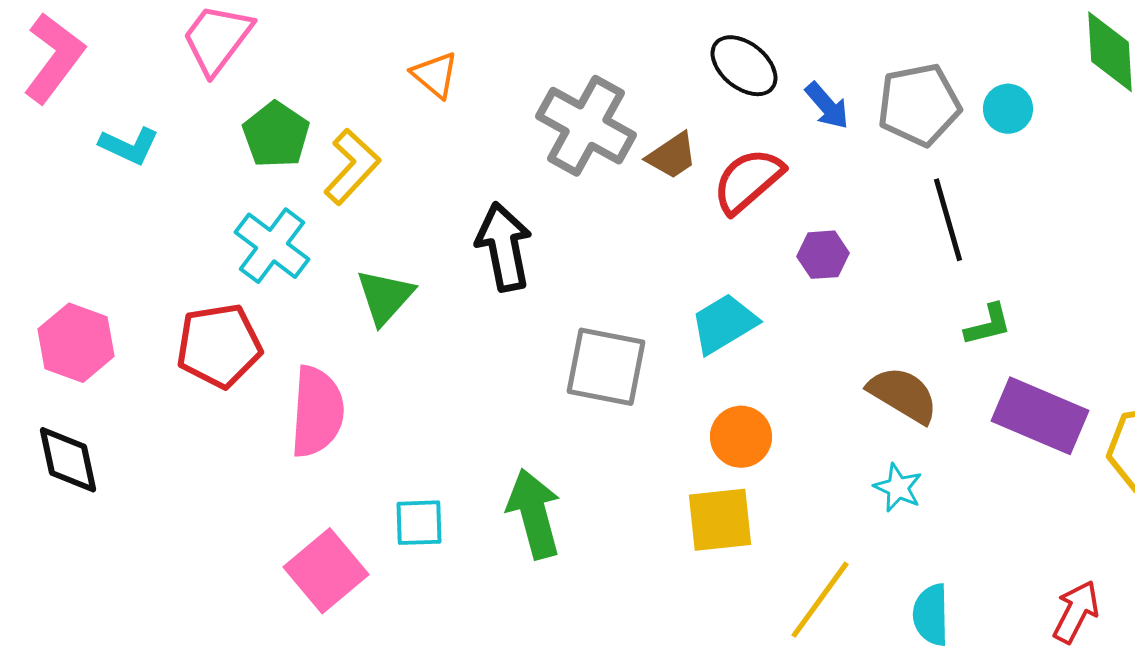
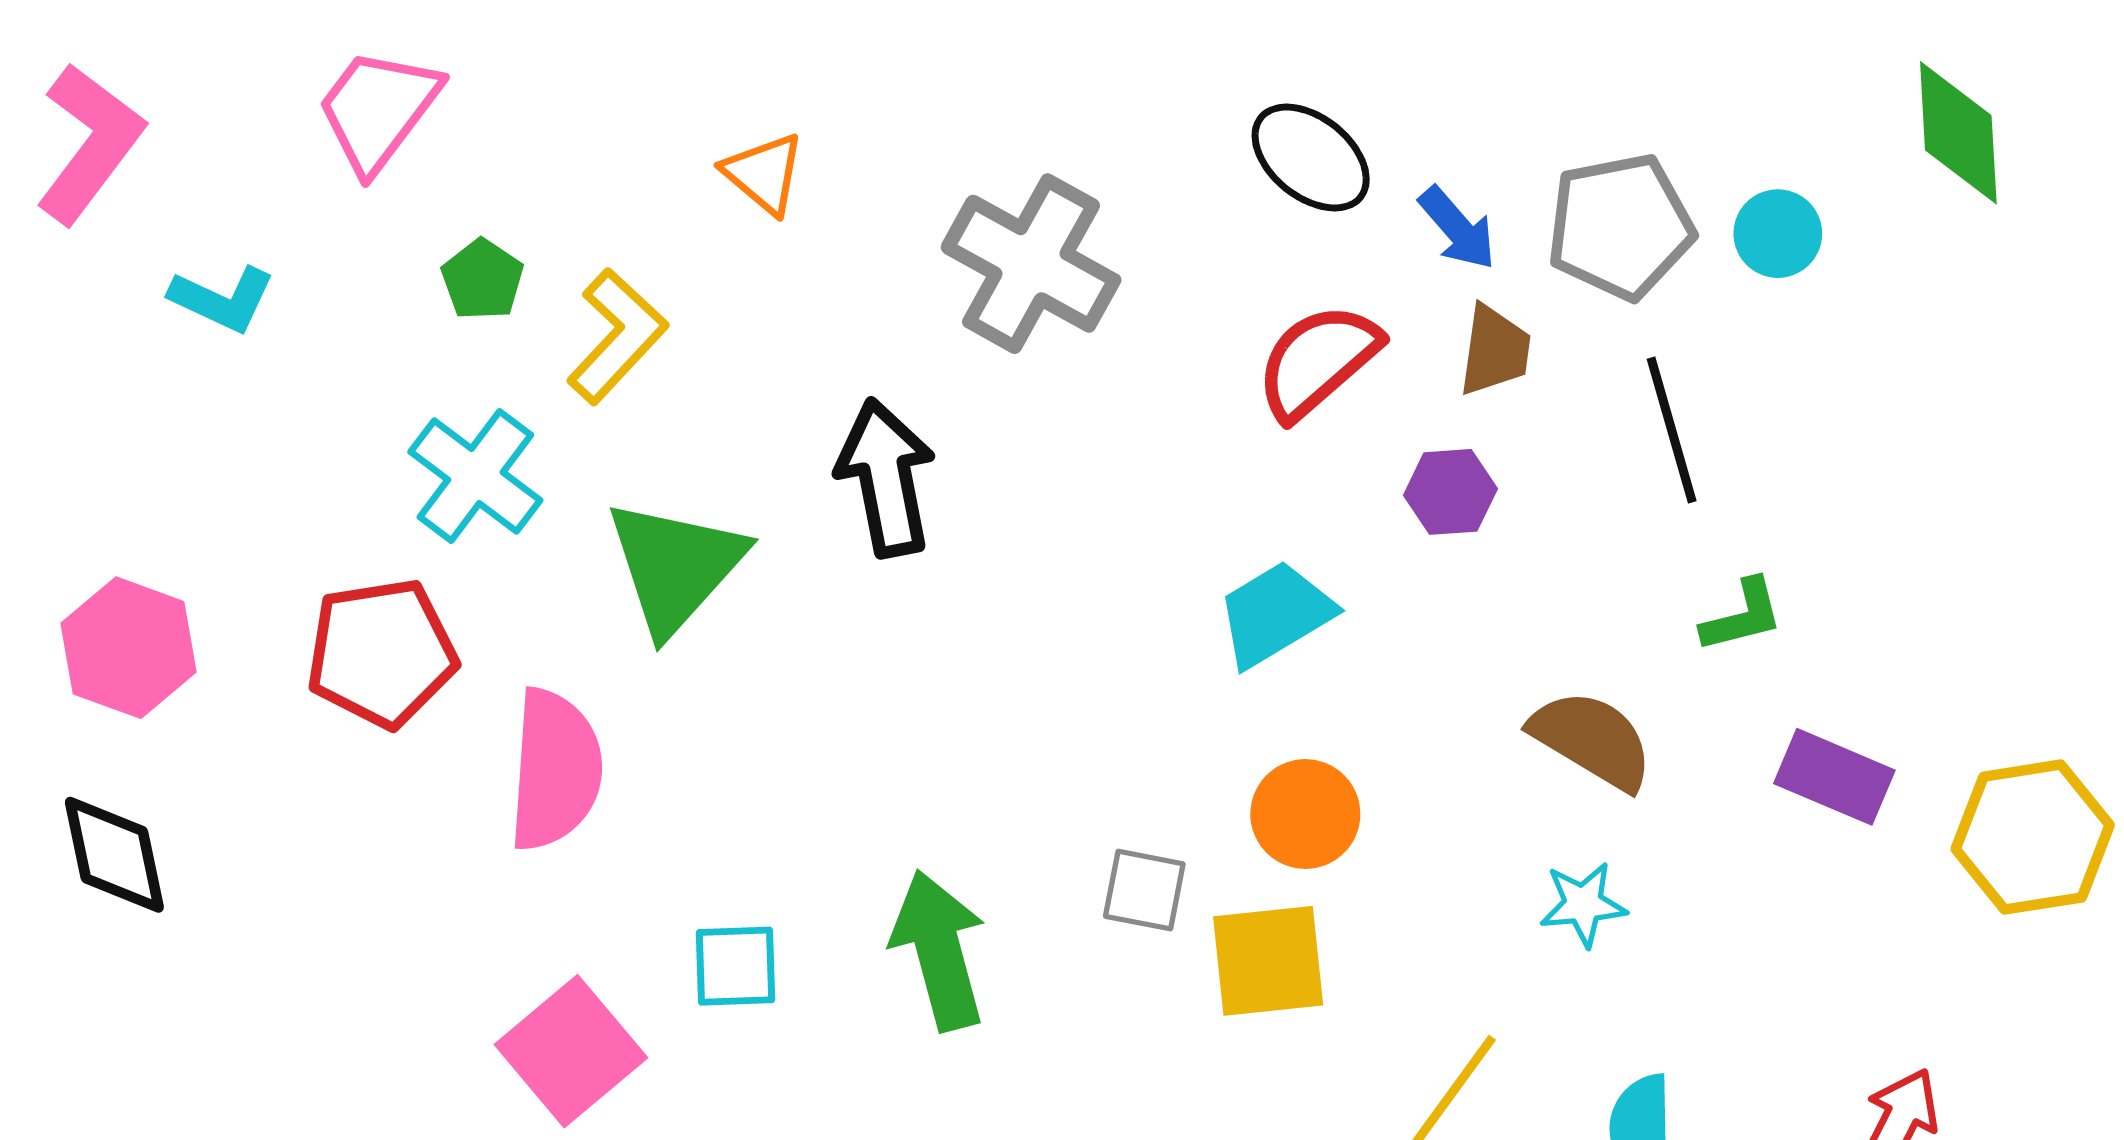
green pentagon: (276, 135) -> (482, 280), size x0.7
brown trapezoid: (672, 156) -> (1495, 350), moved, turned -48
green triangle: (385, 297) -> (675, 566), size x1.4
gray square: (606, 367) -> (1144, 890), moved, size x0.6
purple rectangle: (1040, 416) -> (1834, 777), size x0.7
cyan star: (898, 488) -> (1583, 904), turned -30

